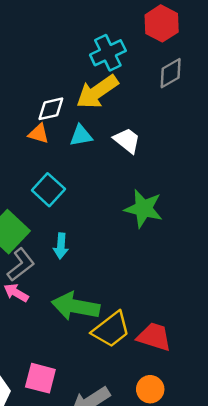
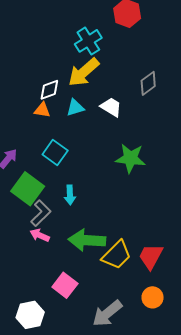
gray diamond: (171, 73) -> (148, 83), moved
red trapezoid: (154, 337) -> (151, 256), turned -72
pink square: (40, 378) -> (65, 285), moved, turned 30

